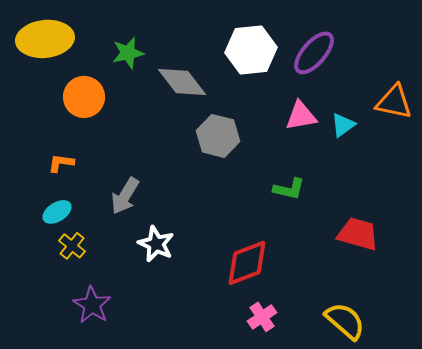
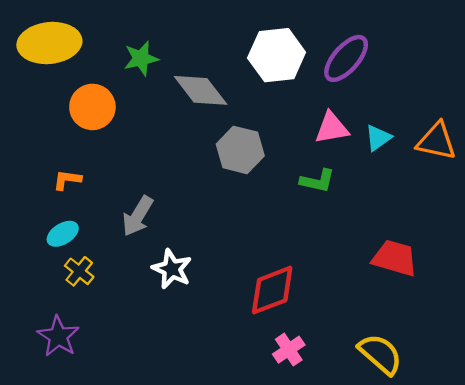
orange triangle: (394, 102) -> (437, 141), moved
green L-shape: (289, 189) -> (317, 181), moved
purple star: (92, 305) -> (58, 336), moved

